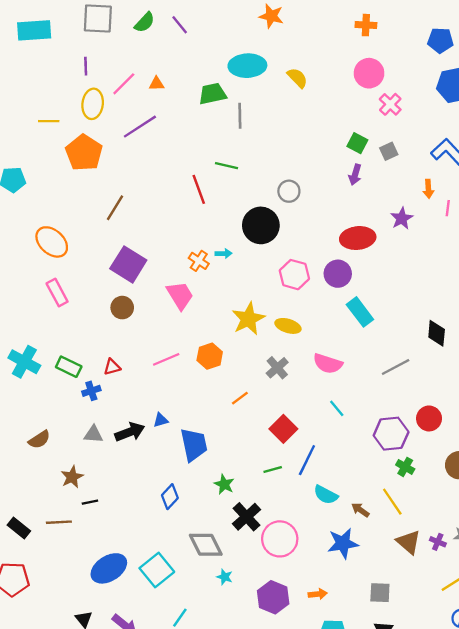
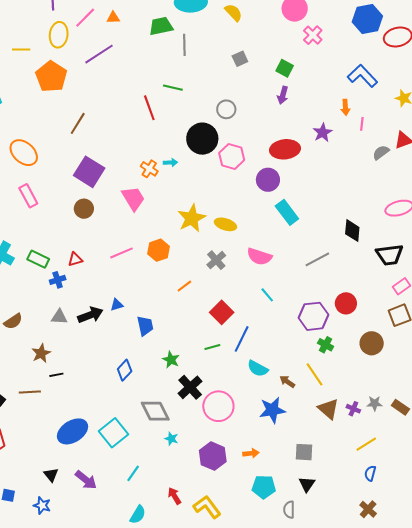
gray square: (389, 151) -> (240, 59), moved
pink hexagon: (294, 275) -> (232, 157), moved
blue trapezoid: (194, 445) -> (145, 326), size x0.7

